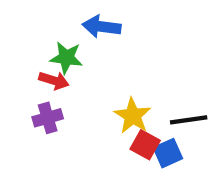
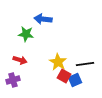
red arrow: (54, 81) -> (20, 60), moved
purple cross: (48, 118) -> (13, 80), moved

